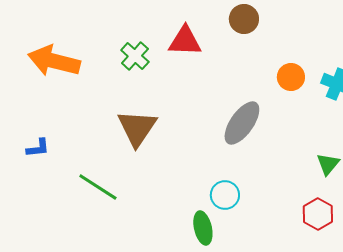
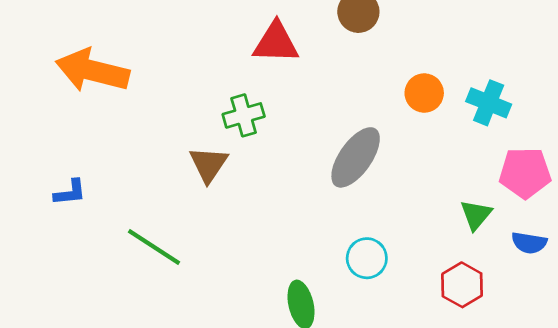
green cross: (135, 56) -> (244, 115), moved, turned 32
brown triangle: (137, 128) -> (209, 164), size x0.7
cyan circle: (225, 195) -> (367, 258), moved

